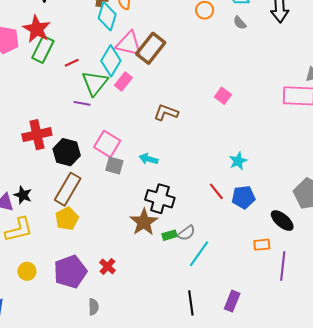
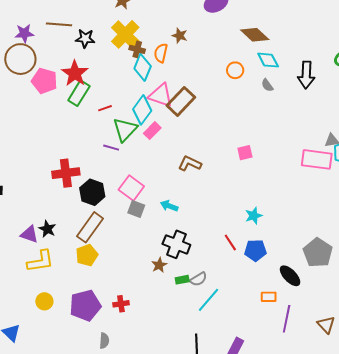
pink square: (223, 96) -> (245, 153), turned 35
brown star: (144, 222) -> (159, 265), size x0.6
red cross: (107, 266) -> (121, 304), turned 35

